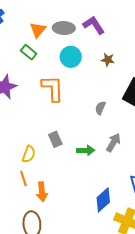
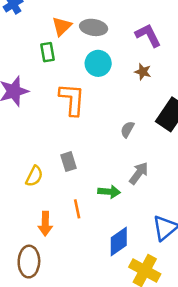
purple L-shape: (94, 25) -> (148, 35), moved
green rectangle: (29, 52) -> (47, 52), turned 35
green arrow: (86, 150) -> (109, 192), moved
orange line: (23, 178) -> (77, 209), moved

